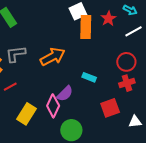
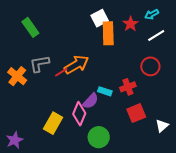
cyan arrow: (130, 10) -> (152, 14), turned 128
cyan rectangle: (89, 77) -> (105, 91), moved
red cross: (127, 83) -> (128, 87), moved
red line: (10, 87) -> (61, 72), moved
white triangle: (135, 122) -> (162, 126), turned -32

